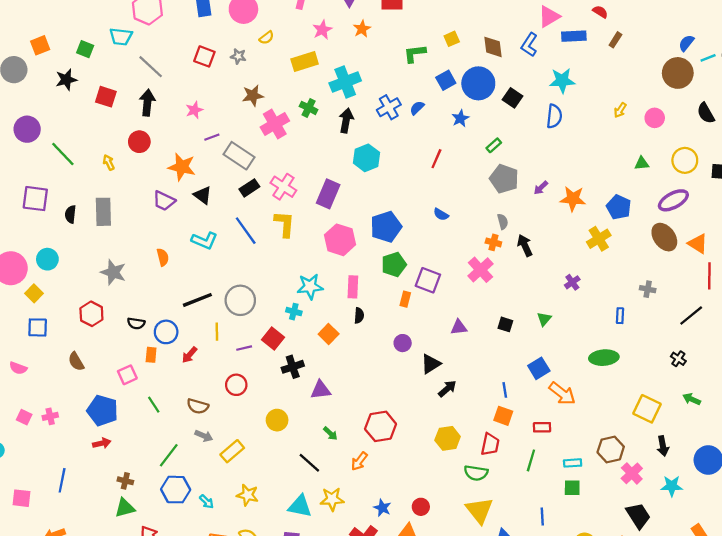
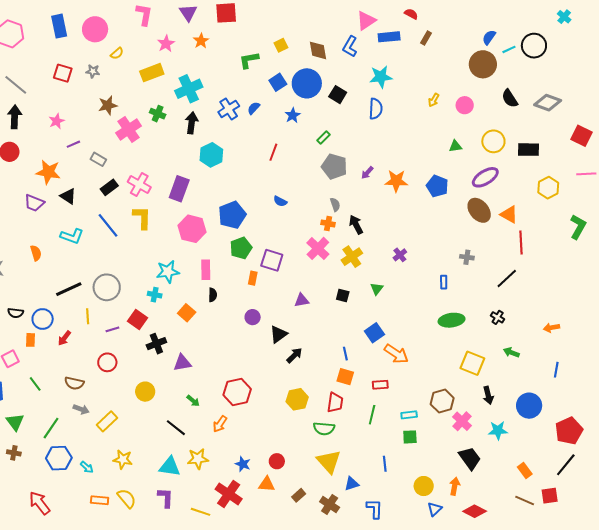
gray rectangle: (239, 156) -> (98, 159), size x0.6
yellow cross: (599, 239) -> (352, 257), moved
green ellipse: (604, 358) -> (452, 320), moved
green triangle: (125, 508) -> (15, 422), moved, turned -48

